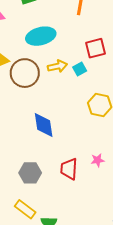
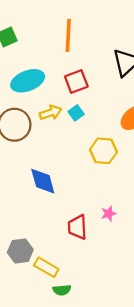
red square: (96, 48) -> (76, 82), moved
gray hexagon: (30, 173) -> (20, 251), moved
yellow rectangle: (25, 209) -> (46, 267), moved

